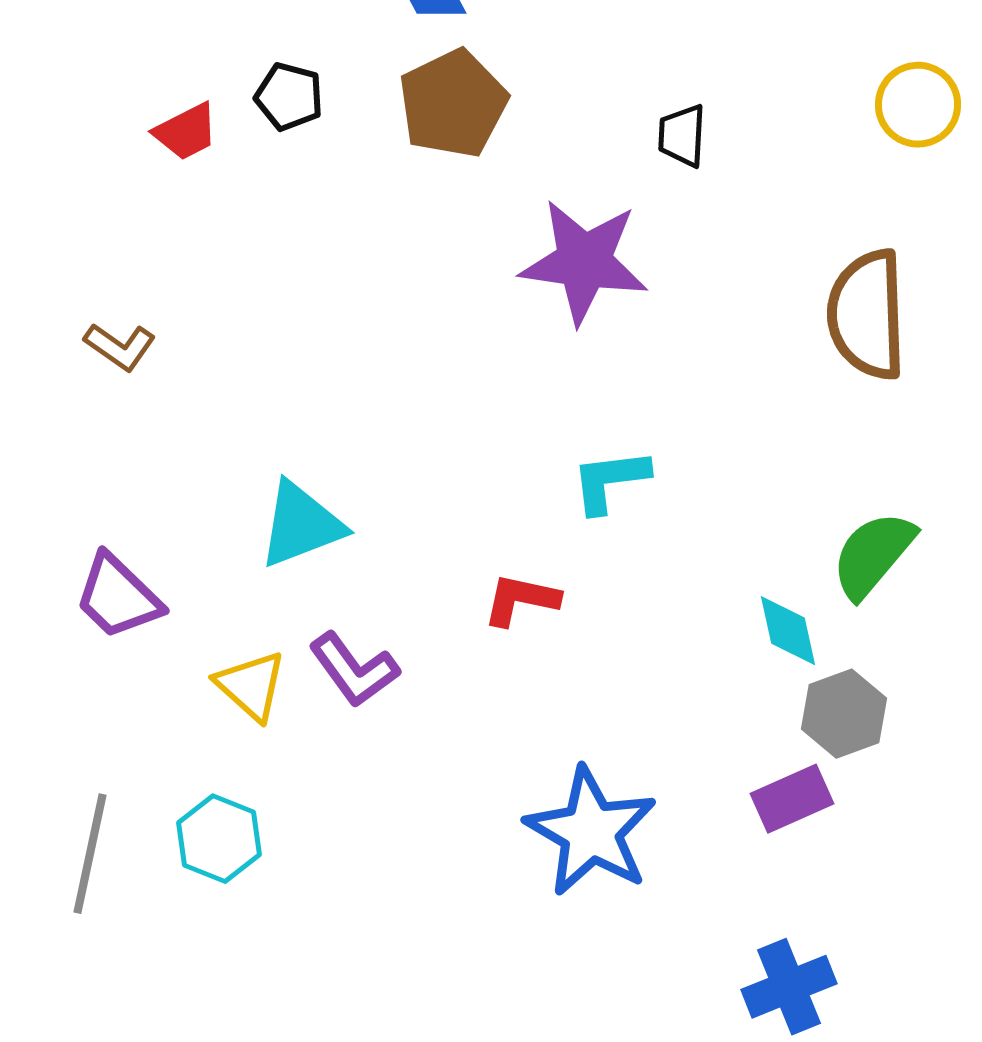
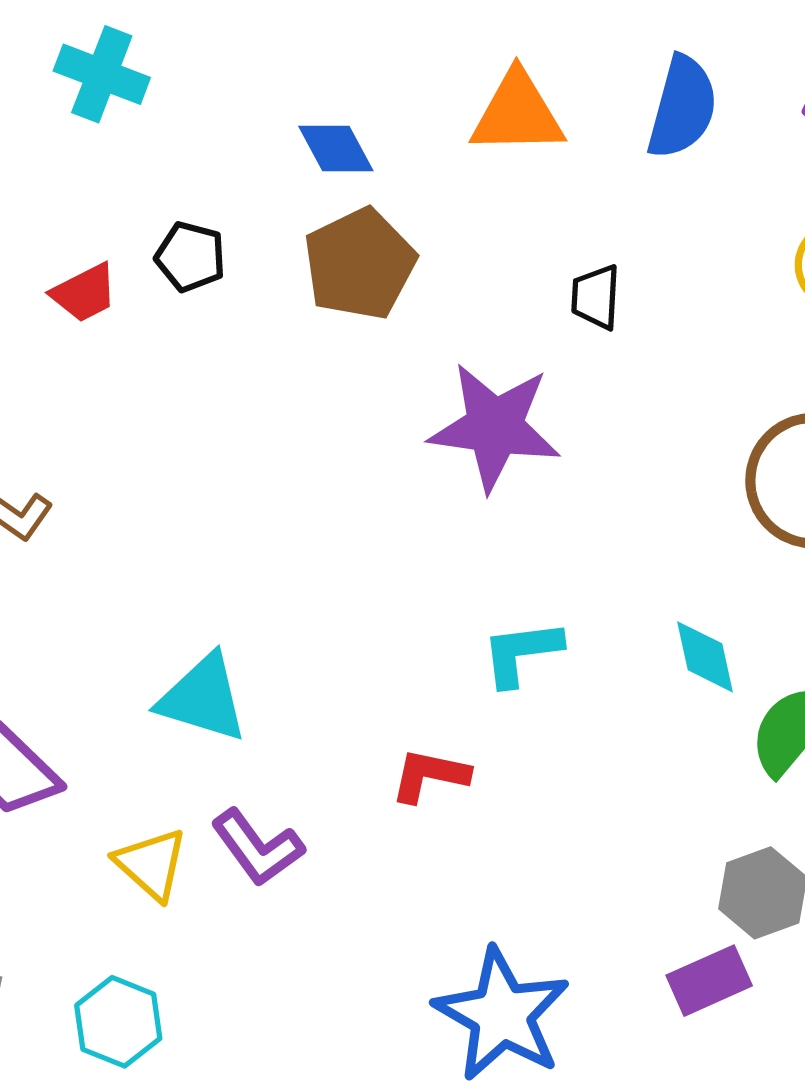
cyan triangle: (301, 525) -> (203, 698), turned 38
cyan diamond: (788, 631) -> (705, 657), moved

